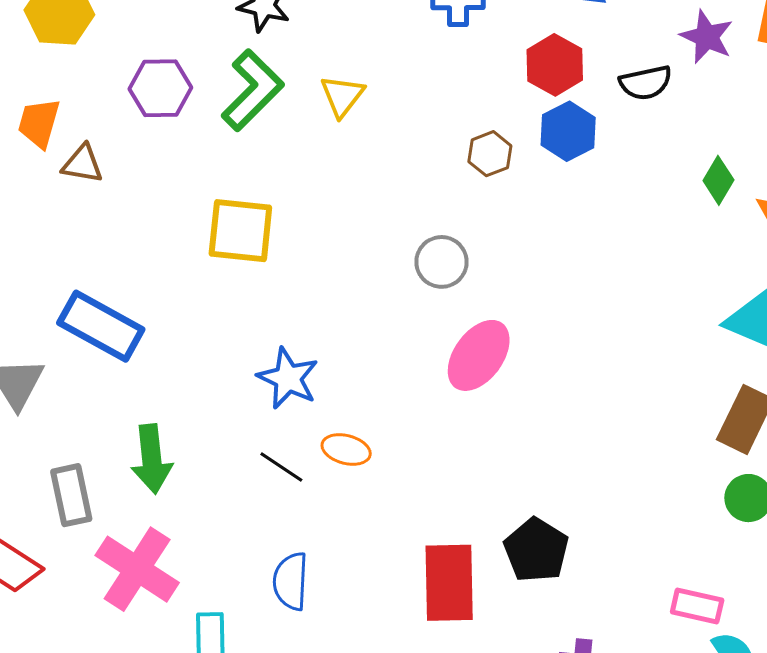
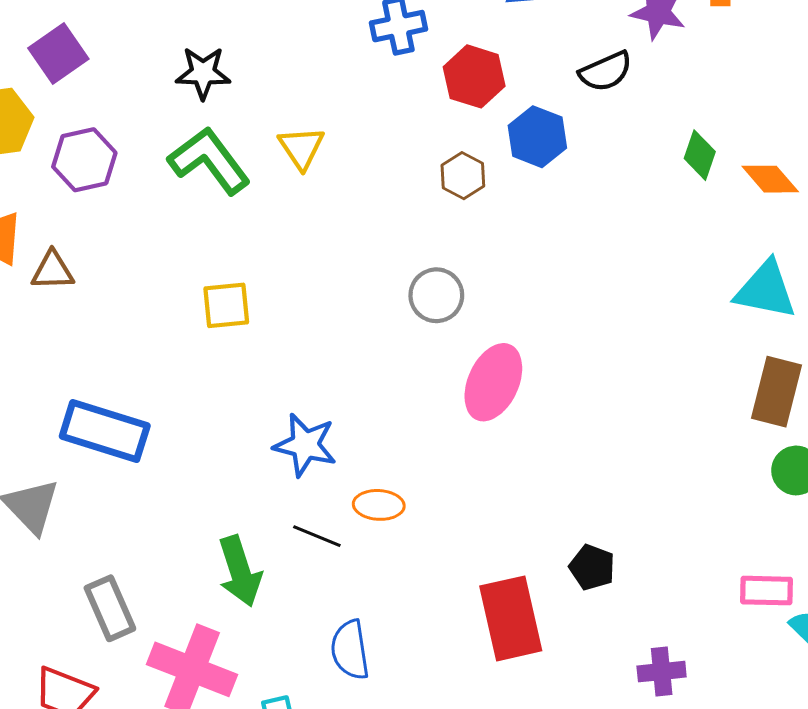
red hexagon: (555, 65) -> (474, 76), moved
purple hexagon: (160, 88) -> (84, 160), moved
green L-shape: (252, 90) -> (209, 161), turned -70
yellow square: (240, 231) -> (226, 305), size x0.7
green arrow: (152, 459) -> (240, 571), moved
black pentagon: (536, 550) -> (592, 567), size x0.7

